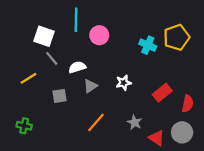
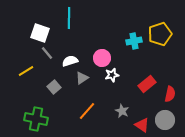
pink circle: (99, 35) -> (102, 58), moved
cyan cross: (148, 45) -> (134, 41), turned -35
gray square: (59, 96) -> (54, 87), turned -32
green cross: (24, 126) -> (36, 119), moved, size x1.6

